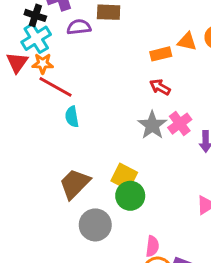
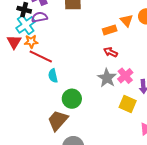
purple semicircle: (79, 27) -> (40, 17), moved
orange triangle: (187, 42) -> (127, 21), turned 40
yellow square: (124, 177) -> (128, 104), moved
green circle: (130, 196) -> (72, 99), moved

